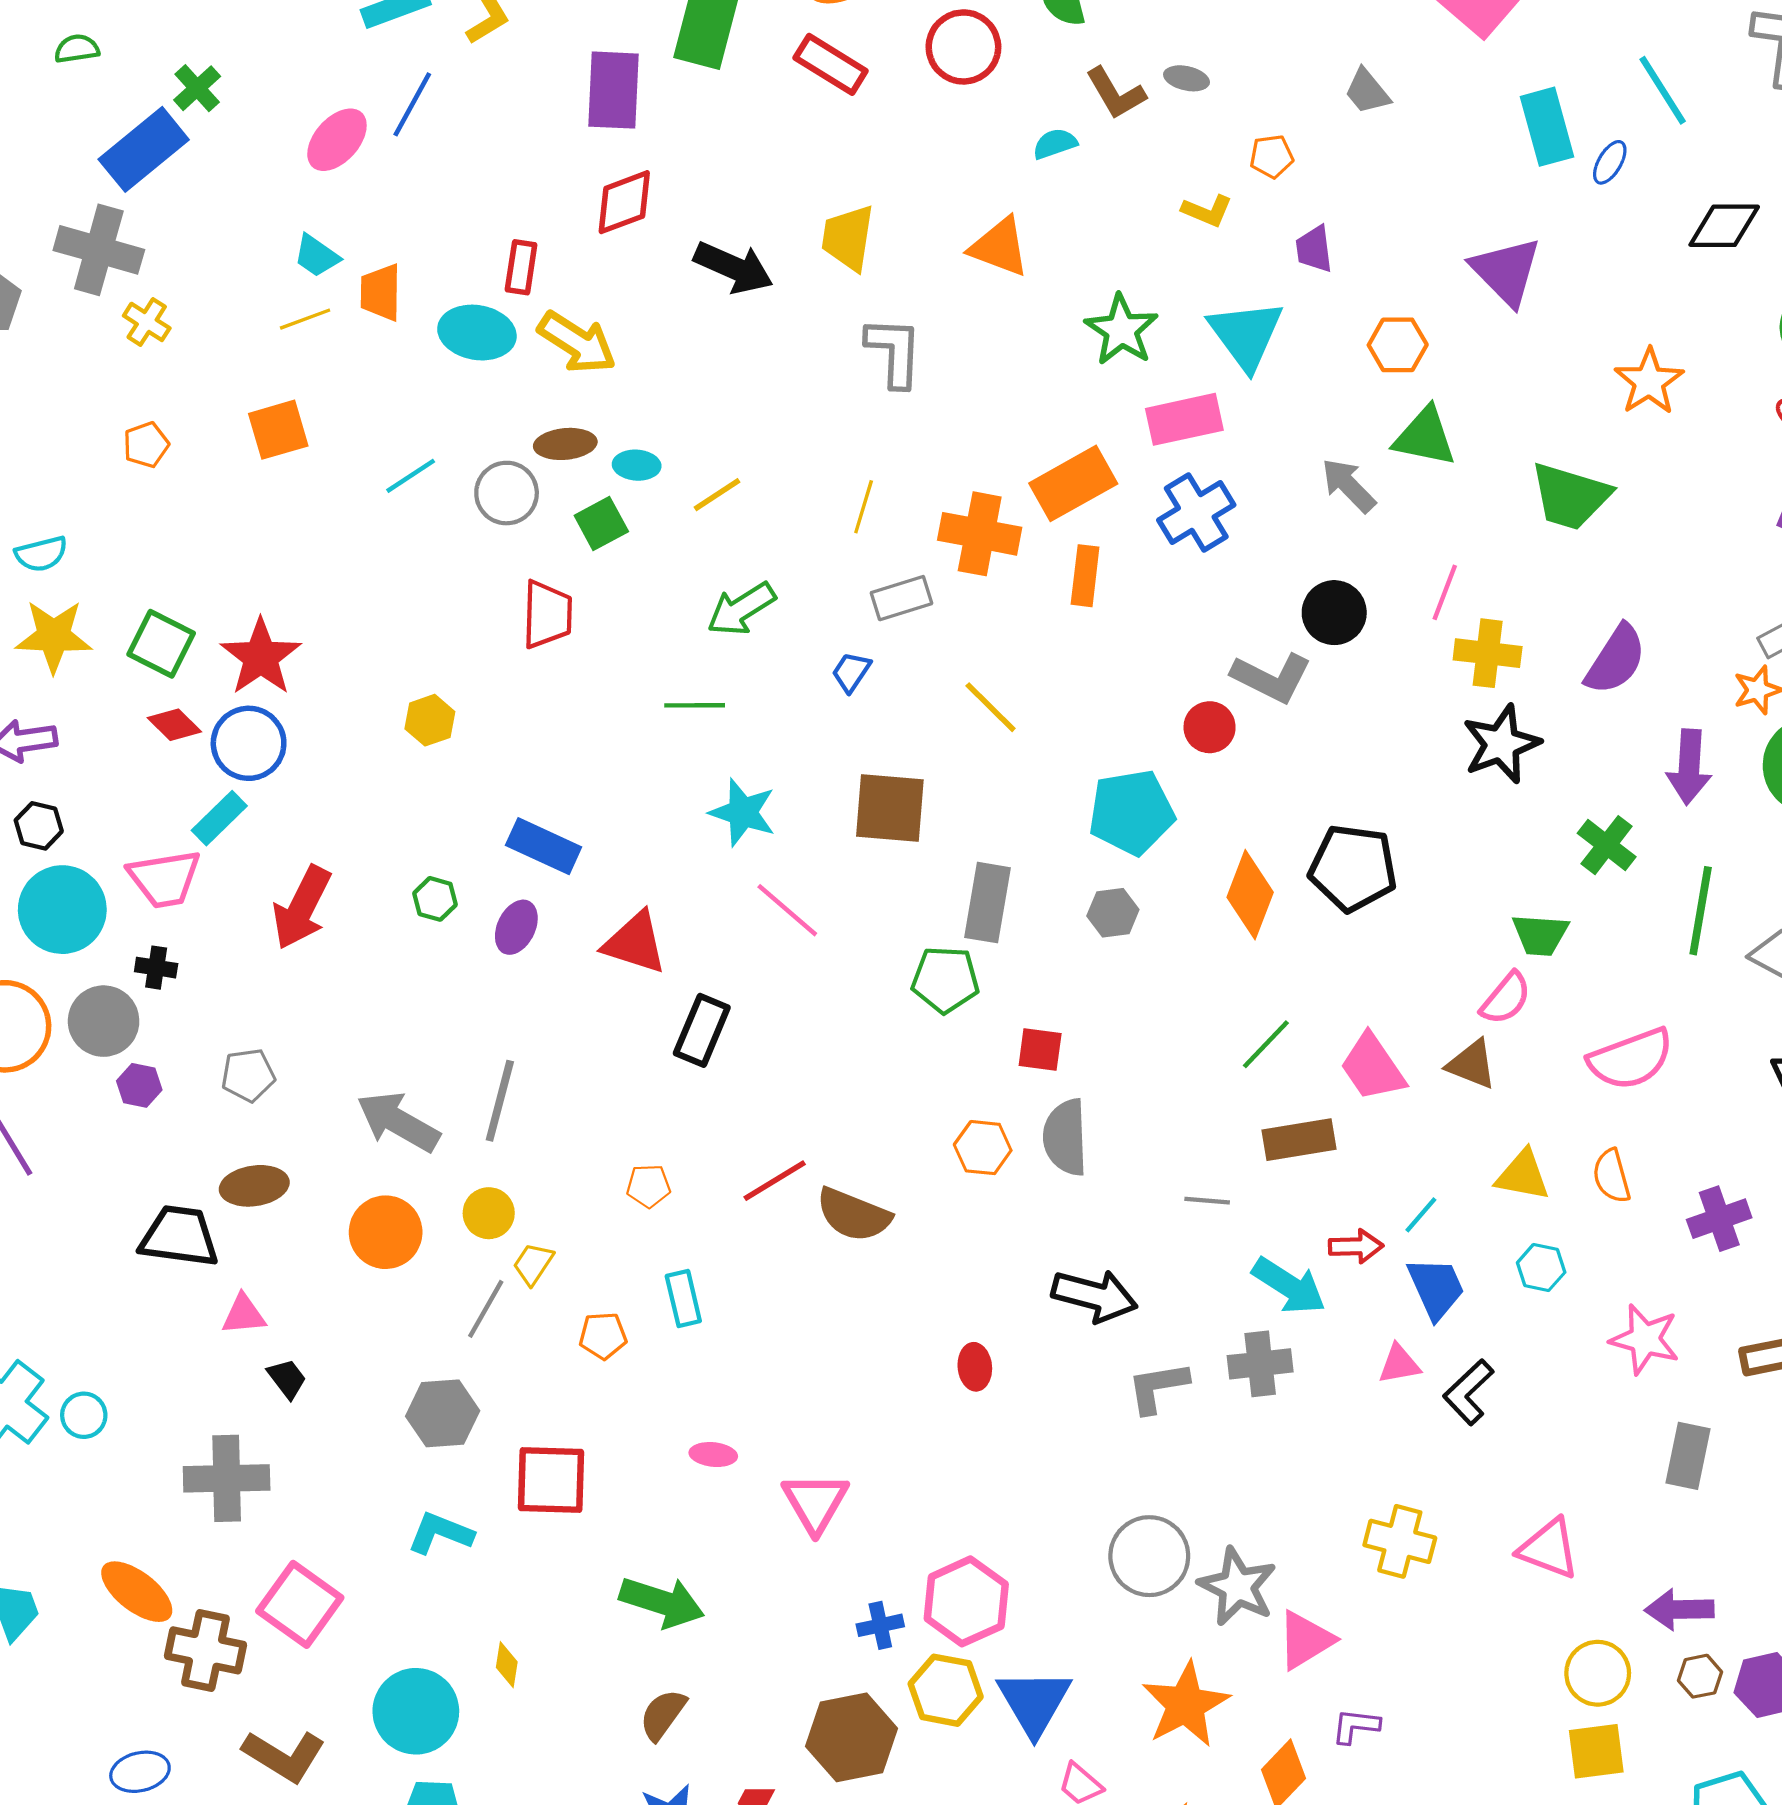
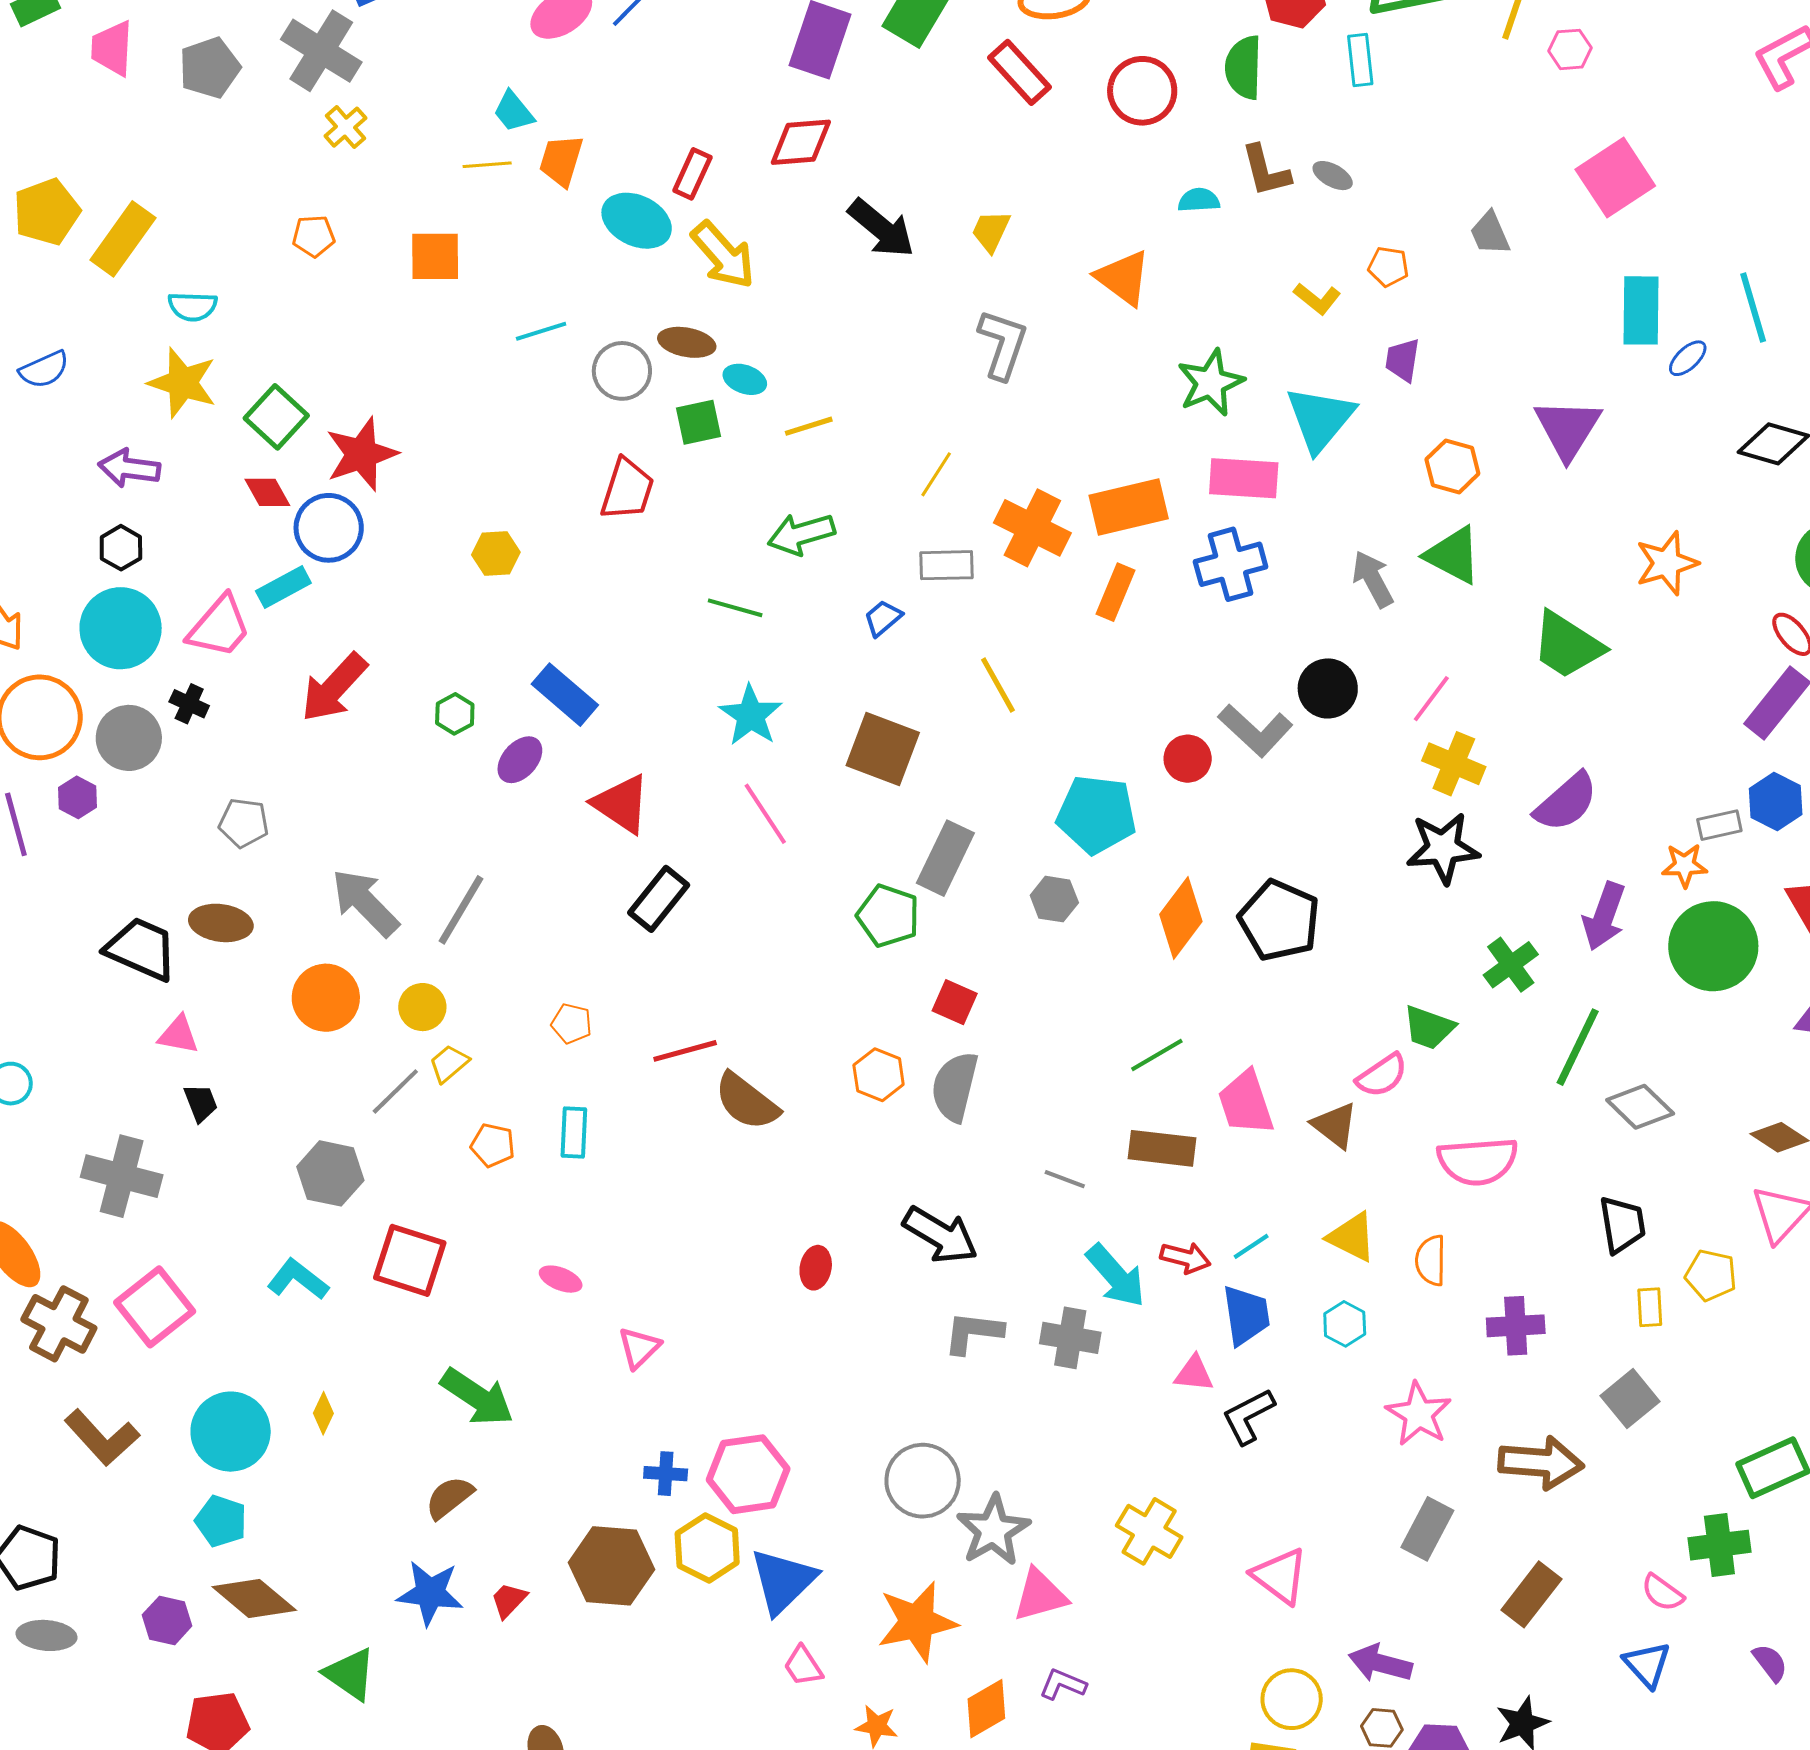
yellow trapezoid: (848, 238) -> (991, 231), size x0.7
pink trapezoid: (165, 879) -> (219, 627), turned -56
purple hexagon: (139, 1085) -> (77, 797), moved
pink triangle: (815, 1502) -> (639, 1348), size x0.7

